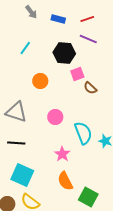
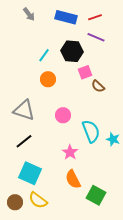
gray arrow: (31, 12) -> (29, 14), moved
blue rectangle: (58, 19) -> (66, 17), size x1.5
cyan line: (25, 48) -> (44, 55), moved
black line: (16, 143) -> (24, 141), turned -42

